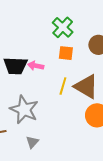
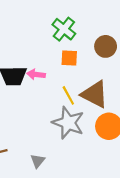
yellow line: (63, 86) -> (68, 95), turned -42
gray star: (24, 110) -> (68, 123), moved

